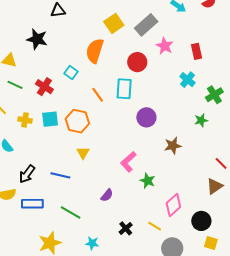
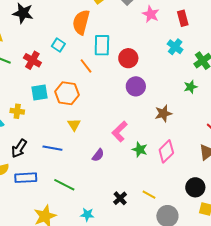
red circle: (137, 62) -> (128, 58), moved
cyan rectangle: (124, 89) -> (102, 45), moved
yellow cross: (25, 120) -> (17, 111), moved
purple semicircle: (107, 195) -> (98, 155), moved
pink diamond: (173, 205) -> (166, 151), moved

